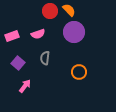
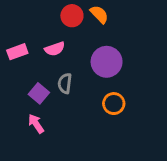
purple circle: (74, 32) -> (107, 62), moved
purple square: (18, 63) -> (39, 93), moved
pink arrow: (25, 86) -> (36, 124), turned -72

